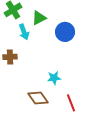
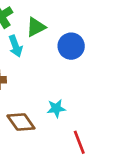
brown diamond: (38, 98) -> (21, 122), moved

